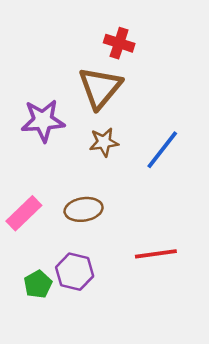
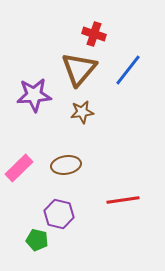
blue line: (162, 150) -> (128, 70), moved
green pentagon: (38, 284) -> (37, 240), moved, turned -30

